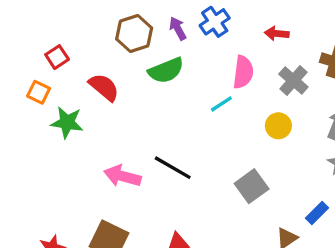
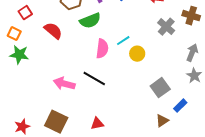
pink semicircle: (243, 72) -> (102, 49), moved
green star: (67, 122) -> (19, 55), moved
yellow circle: (278, 126) -> (137, 54), moved
gray square: (252, 186) -> (160, 88), moved

